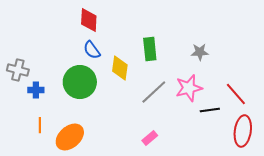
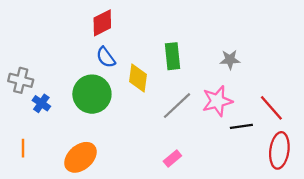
red diamond: (89, 20) -> (102, 23), turned 60
blue cross: (36, 90) -> (41, 103), turned 35
orange line: (40, 125) -> (23, 148), moved

